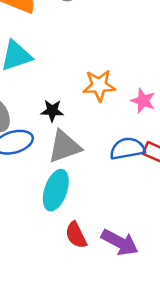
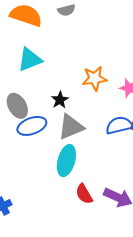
black star: (52, 111) -> (60, 100), turned -30

